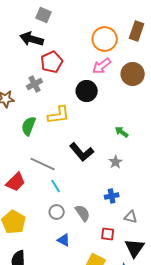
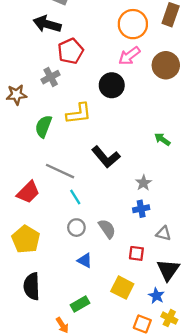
green arrow: (122, 132) -> (162, 139), moved
gray star: (116, 162) -> (143, 183), moved

